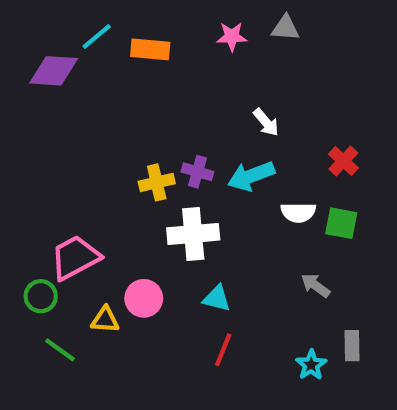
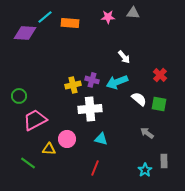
white semicircle: (298, 212) -> (139, 99), turned -140
green circle: (41, 296) -> (19, 96), moved
red line: (223, 350) -> (95, 168), moved

